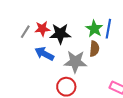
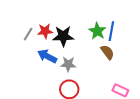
brown semicircle: (94, 49) -> (107, 52), moved, turned -42
gray star: (75, 62) -> (68, 64), moved, size x0.7

